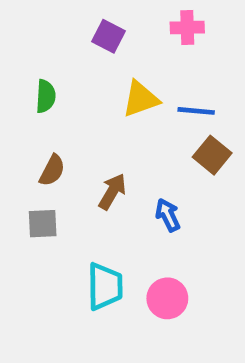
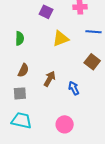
blue line: (196, 111) -> (93, 32), moved
cyan trapezoid: (105, 286) -> (21, 120), moved, turned -75
pink circle: (167, 298) -> (65, 124), moved

